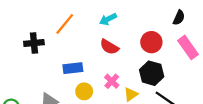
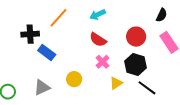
blue rectangle: (73, 68) -> (47, 53), moved, turned 42
pink cross: (112, 81) -> (103, 62), moved

